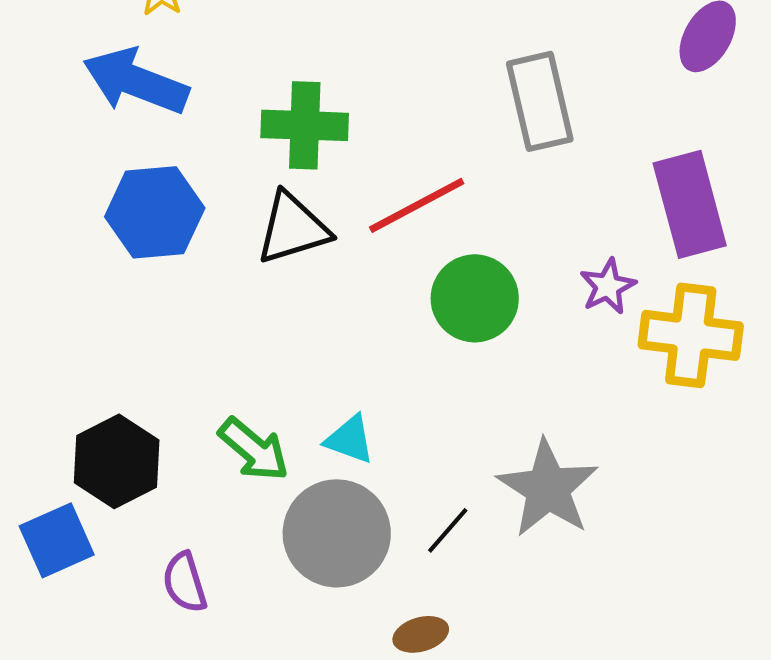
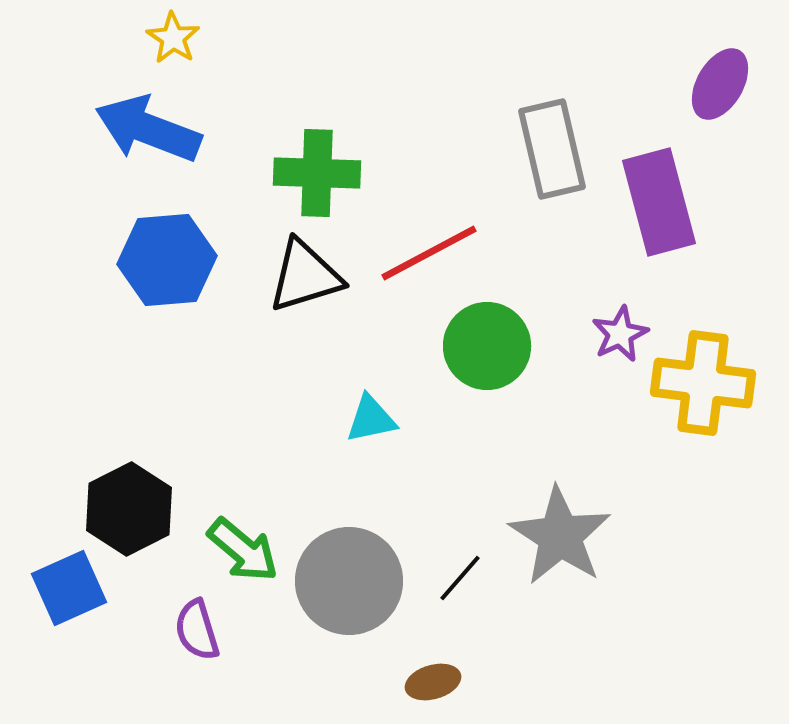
purple rectangle: (690, 204) -> (659, 202), moved
cyan triangle: (350, 439) -> (371, 419), moved, turned -32
green arrow: (254, 449) -> (243, 550), moved

